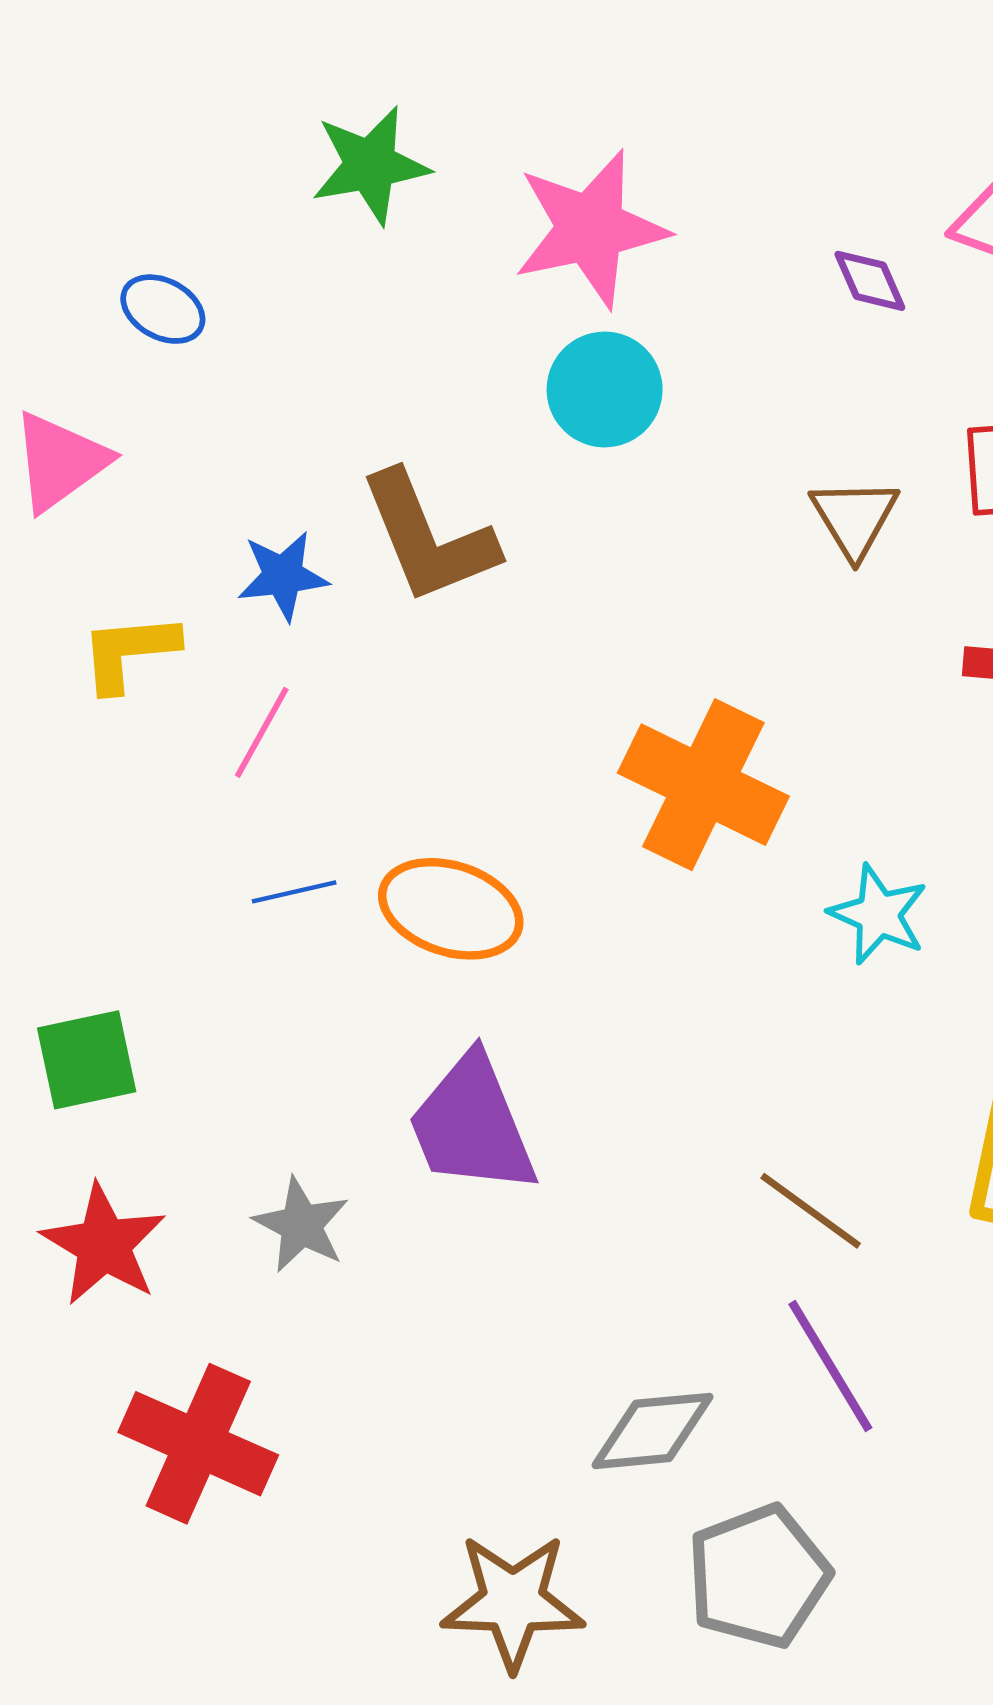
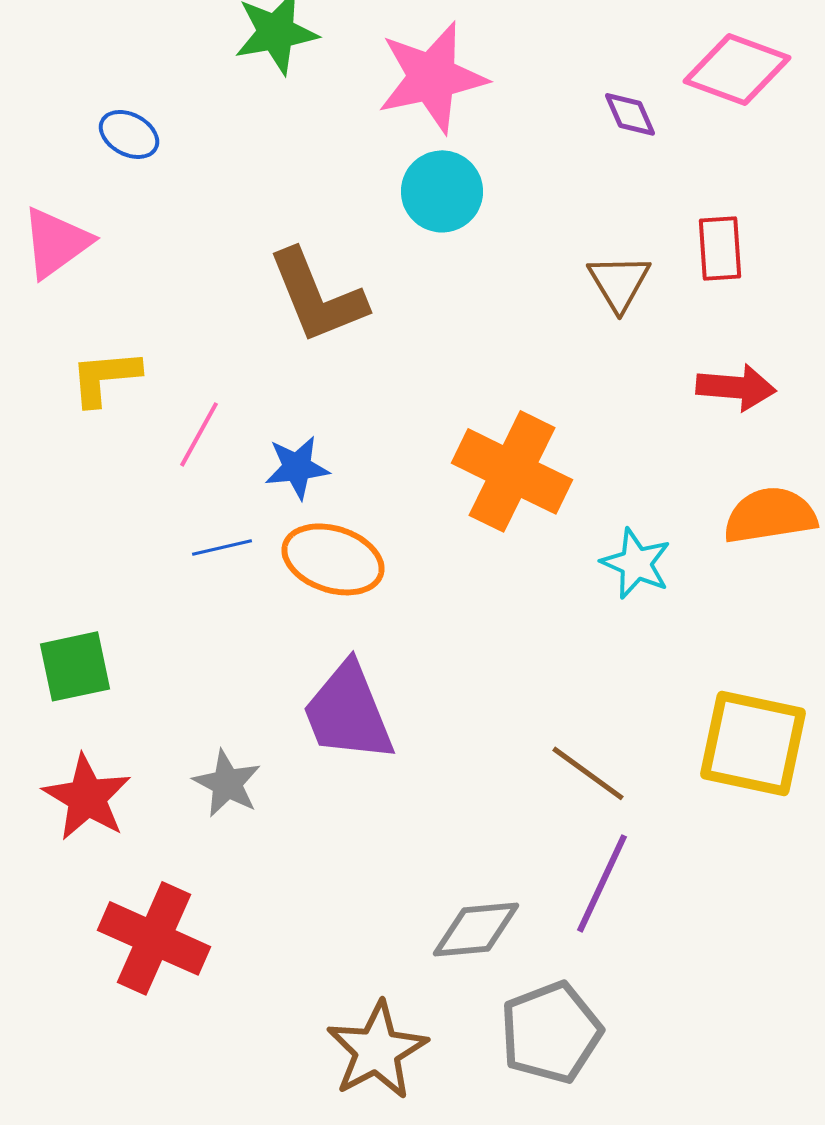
blue star: (283, 576) -> (297, 467), moved
purple line: (830, 1366) -> (602, 883), turned 56
brown star: (513, 1602) -> (377, 1050), turned -30

